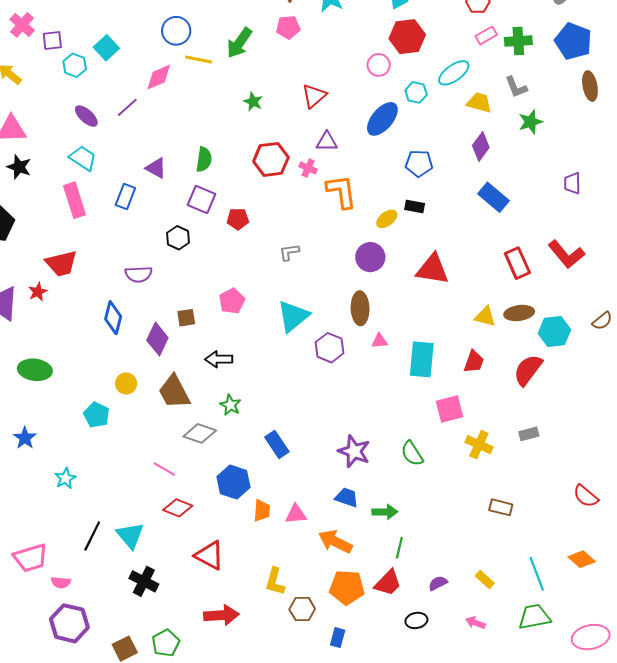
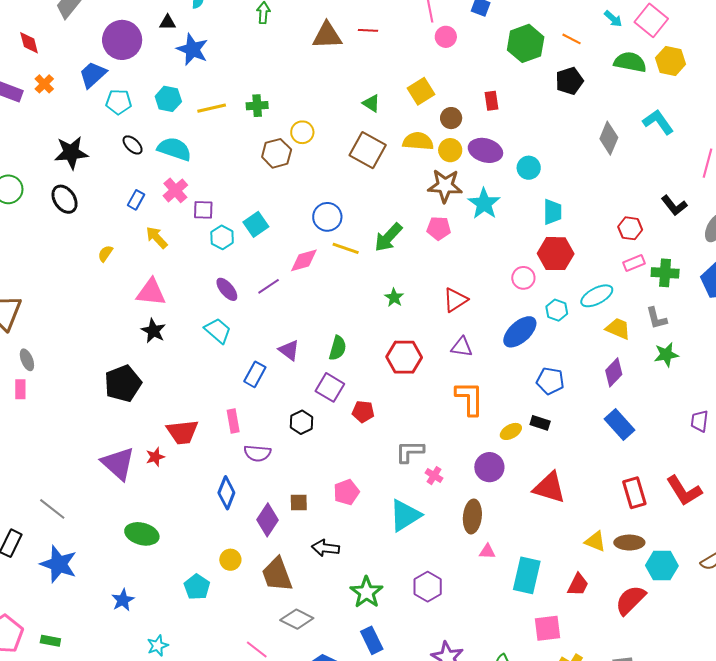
pink cross: (308, 168) -> (434, 476), moved
pink rectangle: (75, 200) -> (233, 421), moved, size x0.7
gray L-shape: (289, 252) -> (410, 451), size x1.4
purple hexagon: (330, 348) -> (428, 587), moved
green star: (230, 405) -> (367, 592), moved, size x1.5

